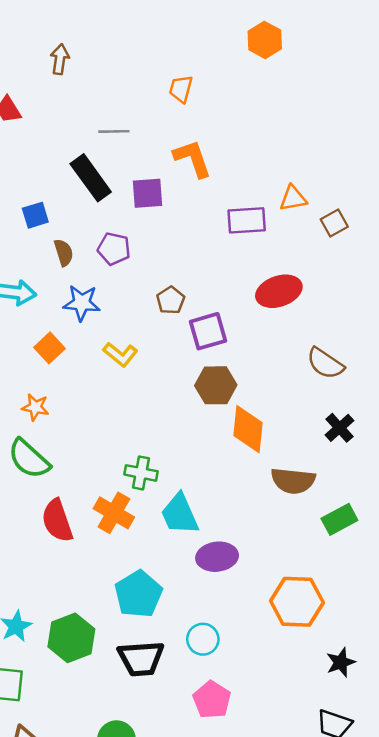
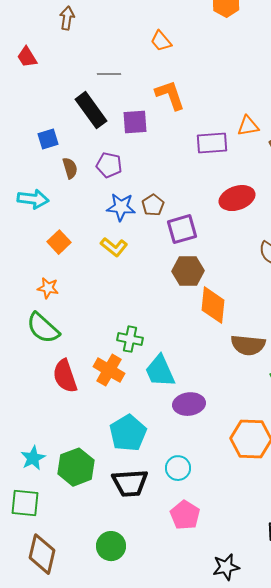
orange trapezoid: (181, 89) -> (161, 41), turned -55
blue star: (82, 303) -> (121, 207), moved

